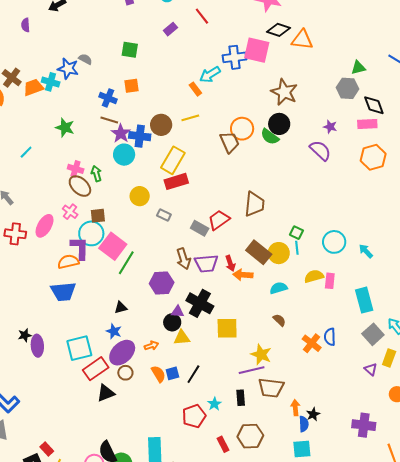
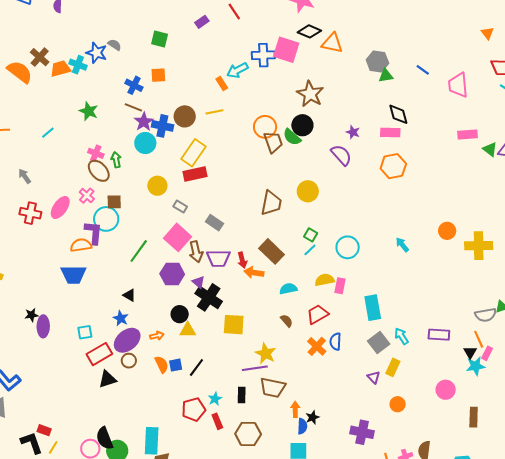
gray hexagon: (347, 88) -> (377, 62), moved
brown trapezoid: (230, 142) -> (273, 142), moved
red trapezoid: (219, 220) -> (318, 314), moved
pink square: (113, 246) -> (178, 237), moved
cyan line: (297, 248) -> (310, 250), turned 48
cyan arrow: (366, 251) -> (402, 245), moved
yellow circle: (279, 253) -> (308, 191), moved
black triangle: (121, 308) -> (129, 295), turned 40
purple triangle: (178, 312) -> (198, 282), moved, turned 32
cyan square: (79, 348) -> (85, 332), size x0.6
red rectangle: (223, 444) -> (217, 421), moved
red rectangle: (47, 449) -> (44, 430), turned -32

